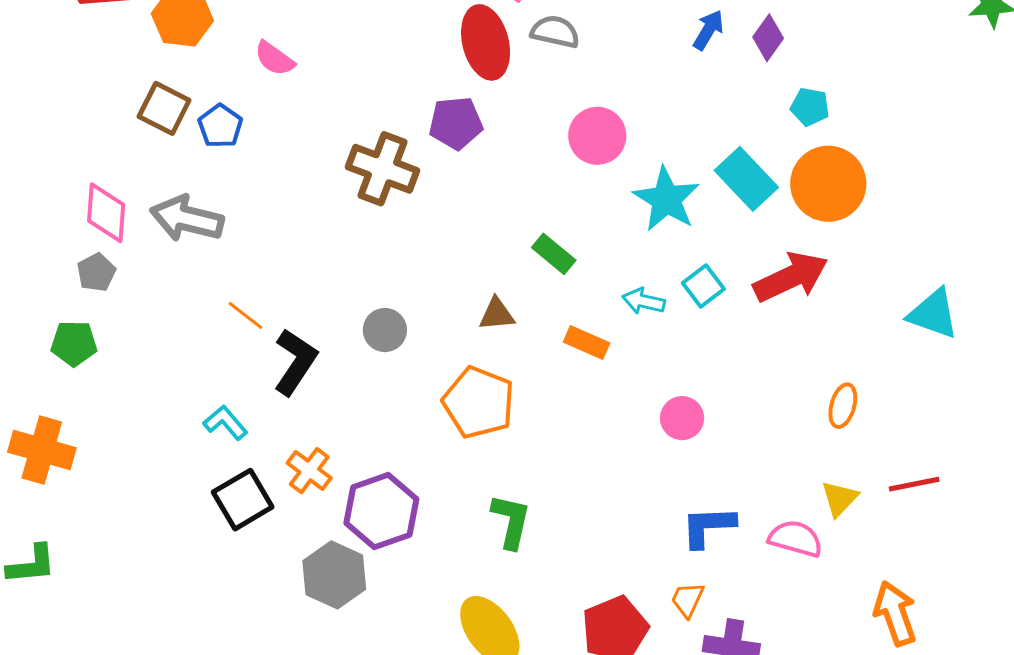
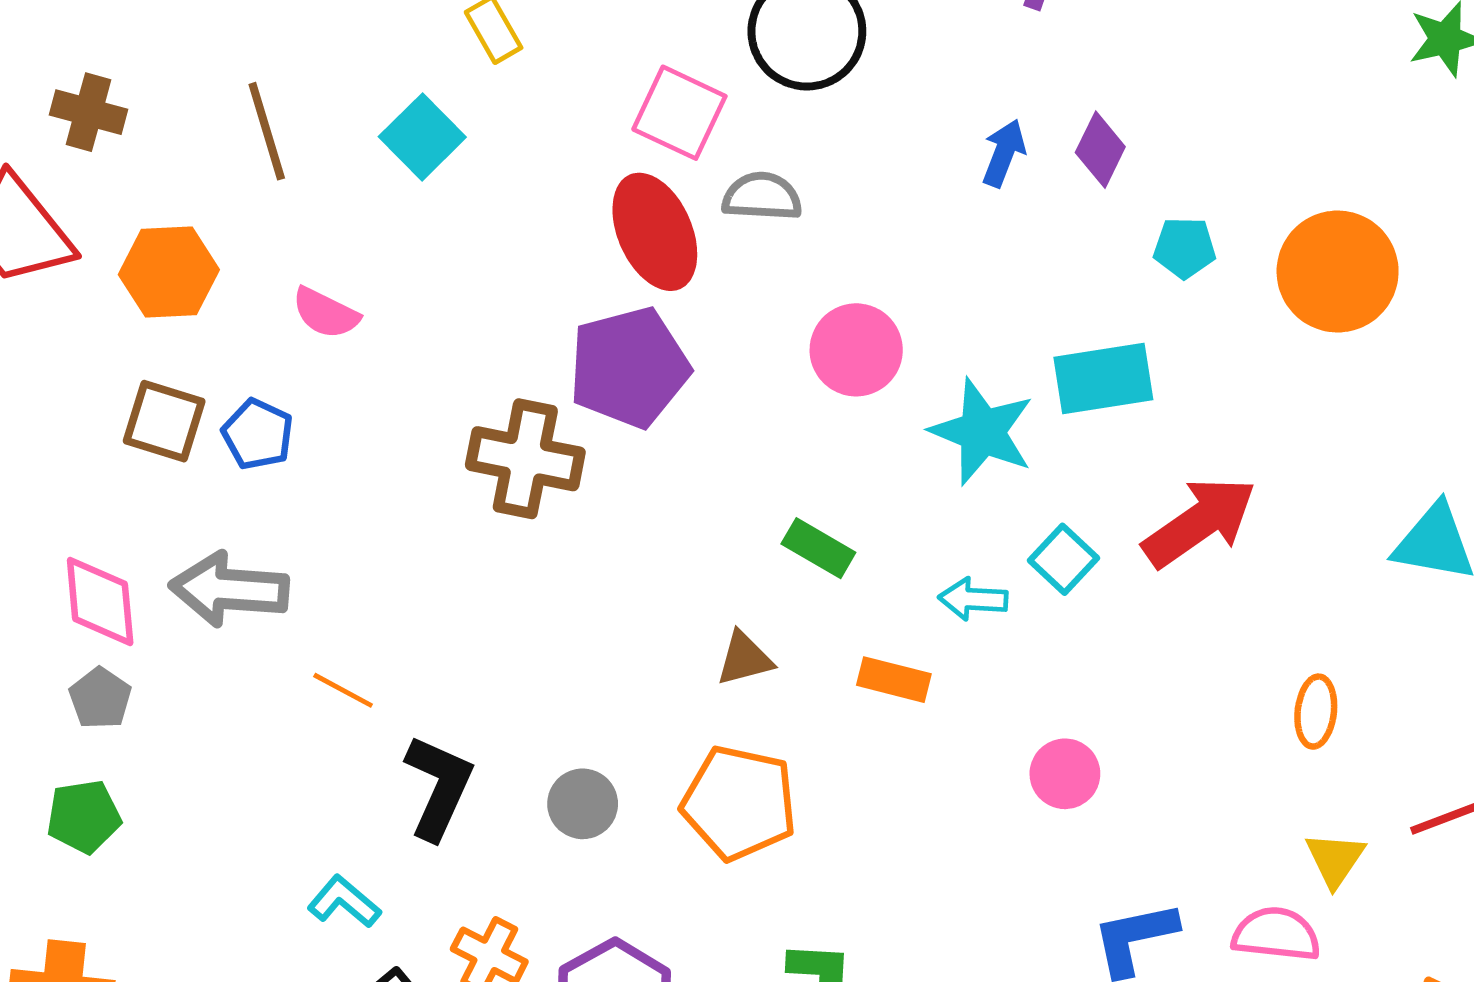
purple pentagon: (456, 123) -> (629, 367), size x1.4
cyan rectangle: (746, 179) -> (1103, 379), turned -46
orange circle: (828, 184) -> (1338, 272), moved
orange line: (245, 315) -> (343, 690), moved
gray circle: (385, 330) -> (583, 804), moved

